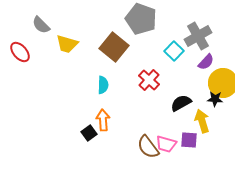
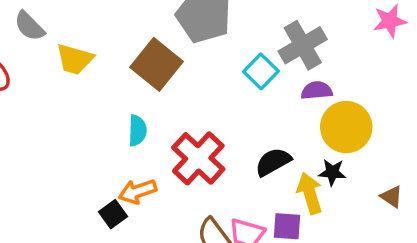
purple semicircle: (206, 62) -> (317, 90), turned -138
red cross: (149, 80) -> (198, 158), moved, size x1.4
black star: (215, 99) -> (332, 172), moved
orange arrow: (103, 120) -> (137, 191), turned -105

